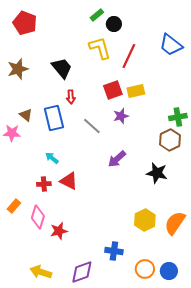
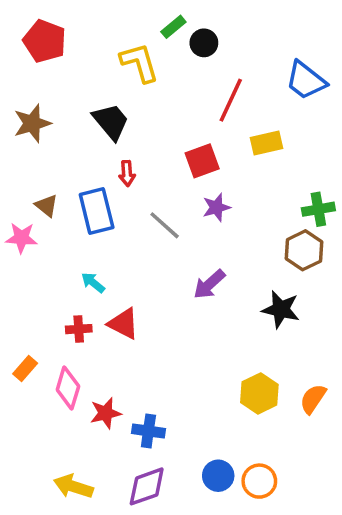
yellow L-shape: (100, 48) -> (140, 63), moved
yellow rectangle: (136, 91) -> (266, 143), moved
orange semicircle: (175, 223) -> (313, 399), size x0.7
blue cross: (114, 251) -> (148, 431), moved
blue circle: (169, 271) -> (218, 476), moved

